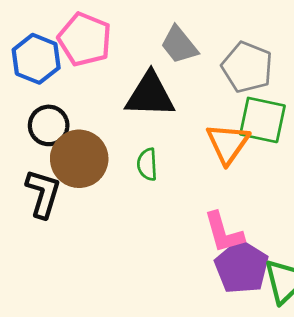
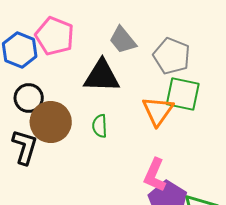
pink L-shape: (224, 232) -> (155, 175), turned 40

